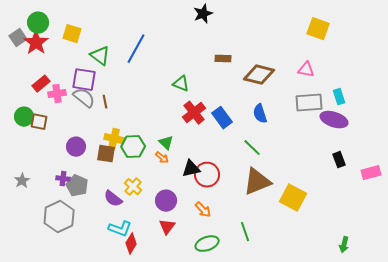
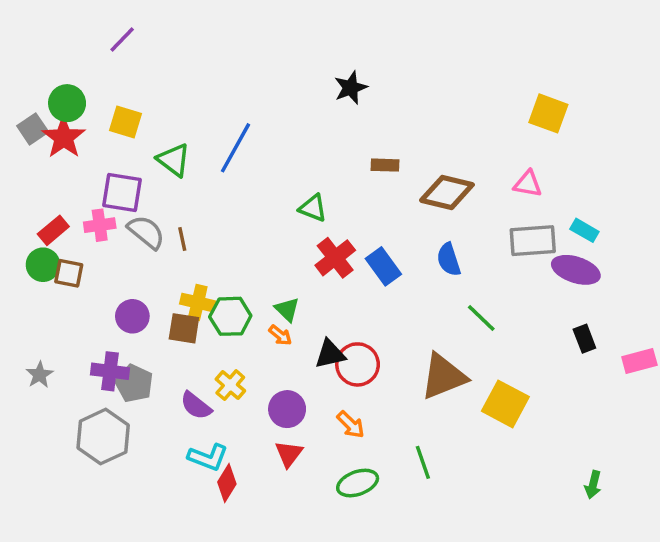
purple square: (84, 80) -> (122, 193), moved
red rectangle: (41, 84) -> (53, 230), moved
cyan rectangle: (339, 97) -> (584, 230), turned -42
green line: (252, 148) -> (481, 318), moved
purple cross: (63, 179) -> (110, 371), size x1.5

